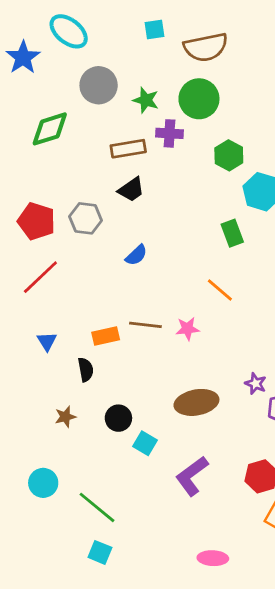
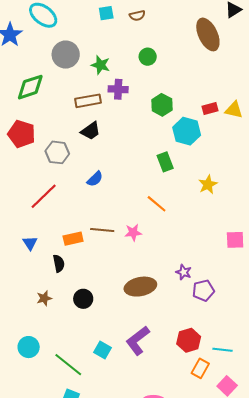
brown semicircle: (206, 47) -> (137, 15), moved, size x0.5
green circle: (199, 99) -> (148, 57), moved, size x0.6
red pentagon: (36, 221) -> (22, 134), moved
red line: (40, 277) -> (44, 196), moved
cyan square: (145, 443) -> (103, 350), moved

